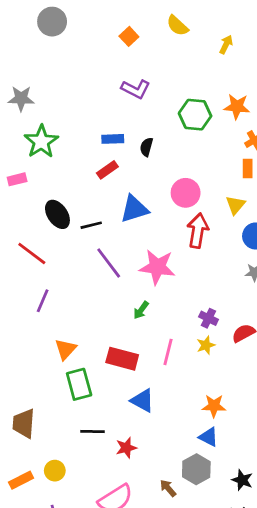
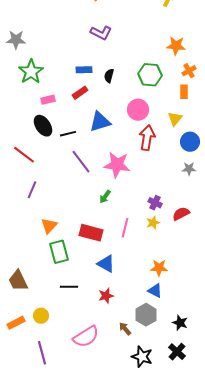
green hexagon: (195, 115) -> (150, 75), moved
pink rectangle: (17, 179) -> (48, 100), moved
brown trapezoid: (24, 423) -> (18, 281), turned -30
red star: (126, 448) -> (106, 296), moved

